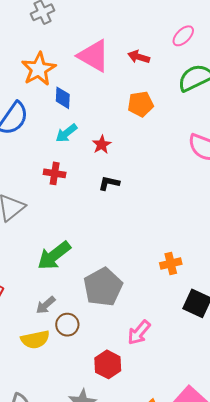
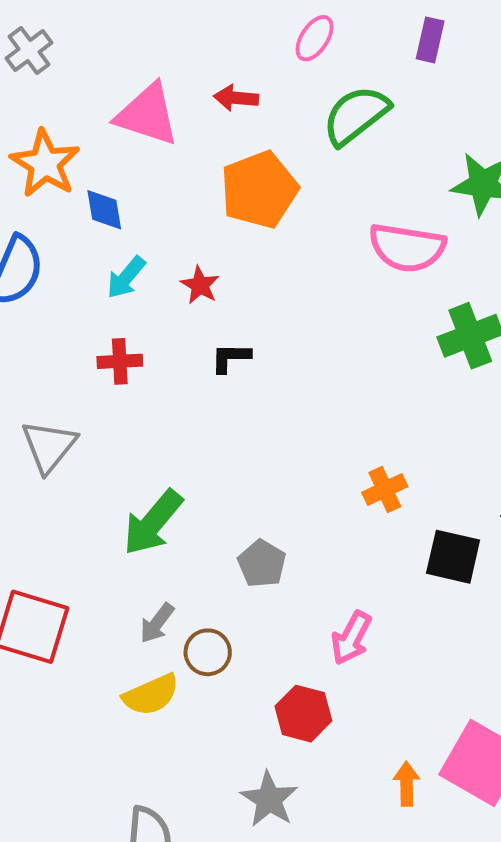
orange pentagon: (141, 104) -> (259, 190), size x1.5
gray pentagon: (103, 287) -> (262, 564), size x0.6

